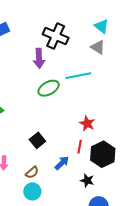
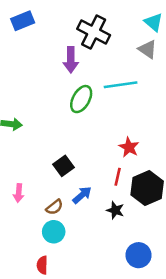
green ellipse: (49, 88) -> (81, 99), turned -35
blue arrow: (62, 163) -> (82, 195), moved
black star: (87, 181) -> (115, 210), moved

